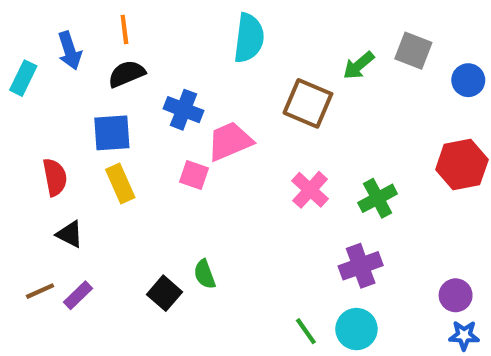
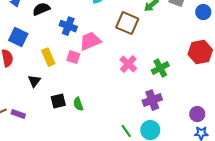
blue square: (112, 133) -> (18, 37), moved, turned 30
yellow rectangle: (120, 184) -> (48, 57), moved
black triangle: (70, 234) -> (34, 81), moved, turned 40
black square: (165, 293) -> (58, 101), moved, turned 35
purple rectangle: (78, 295) -> (18, 114), turned 64

